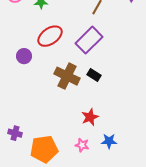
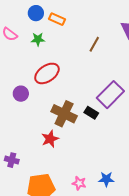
purple rectangle: (89, 40) -> (110, 95), moved
red star: (90, 117) -> (50, 139), moved
purple cross: (15, 133) -> (12, 160), moved

